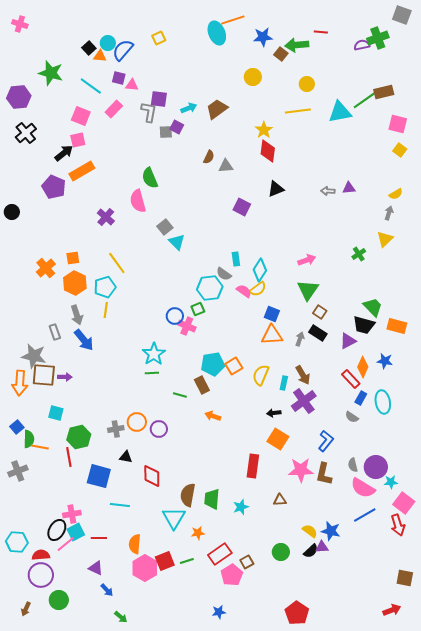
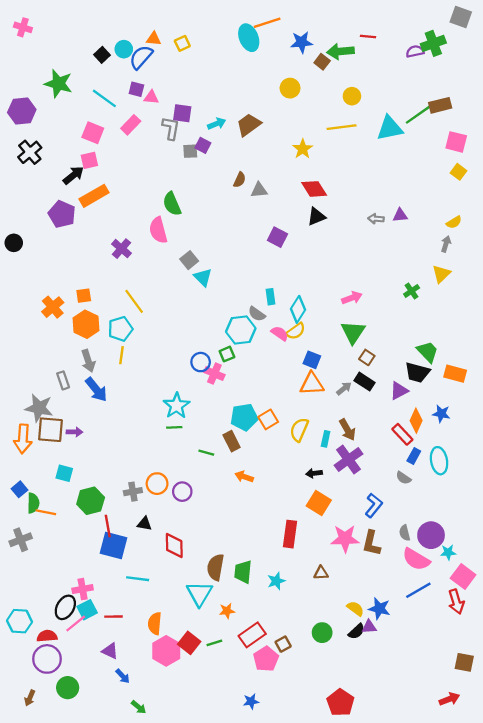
orange triangle: (100, 56) -> (154, 39), moved
red diamond: (268, 151) -> (314, 189), moved, turned -40
gray arrow: (300, 339) -> (344, 388), turned 32
red line: (69, 457) -> (108, 526), moved
red square: (165, 561) -> (189, 643), turned -30

